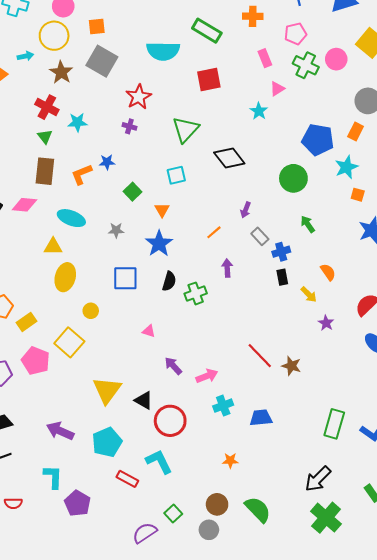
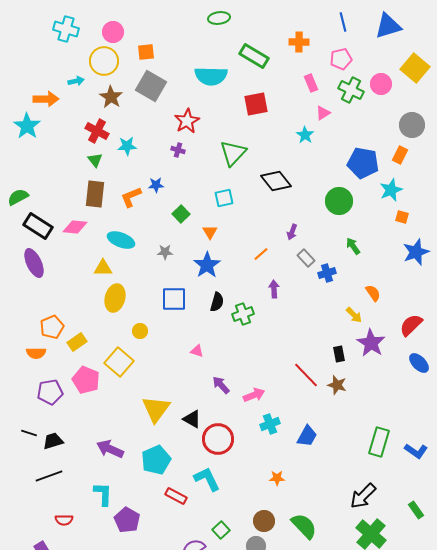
black rectangle: (282, 277) -> (339, 354), moved
purple star: (326, 323) -> (371, 343), size x1.8
blue trapezoid: (261, 418) -> (307, 436), turned 125

